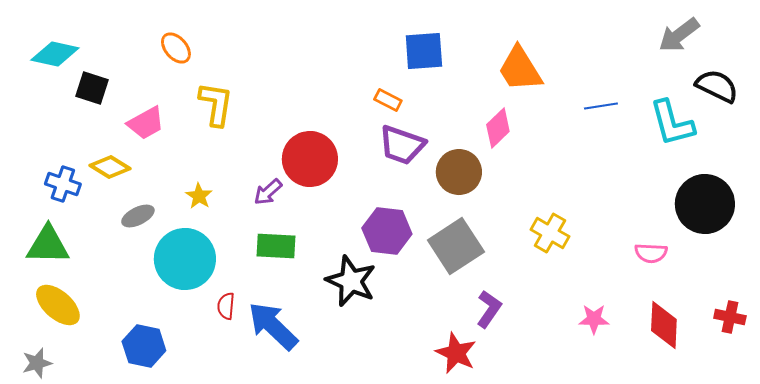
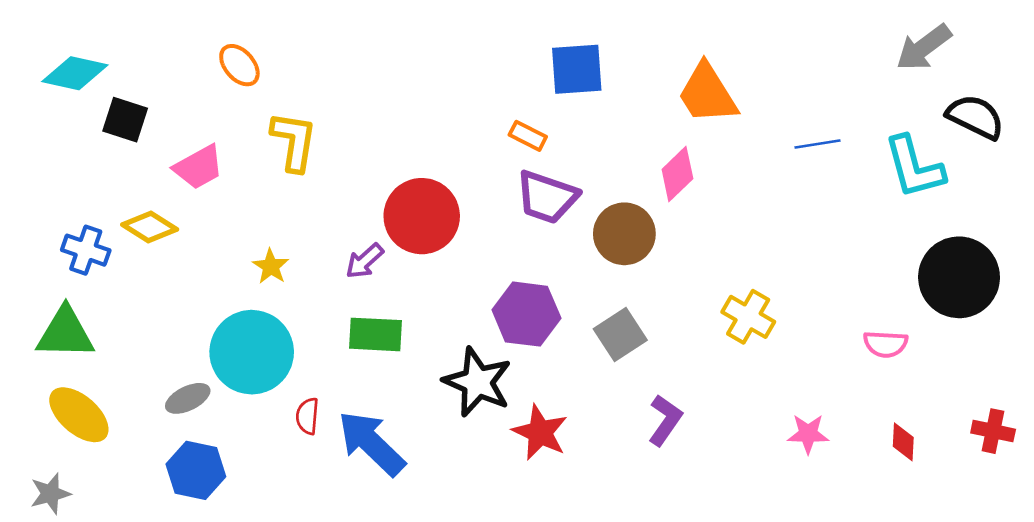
gray ellipse: (138, 216) -> (188, 398), moved
gray square: (456, 246) -> (620, 334), size x0.7
red diamond: (664, 325) -> (903, 442), size x0.6
red star: (456, 353) -> (540, 432), moved

